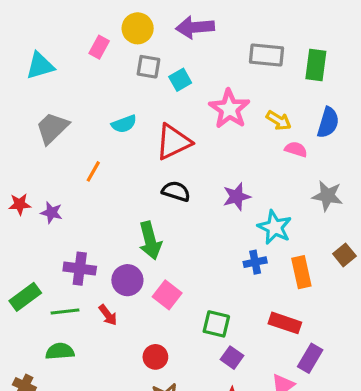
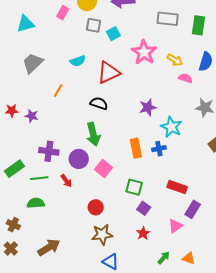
black semicircle: (176, 191) -> (99, 103), moved
orange rectangle: (301, 272) -> (136, 148), moved

